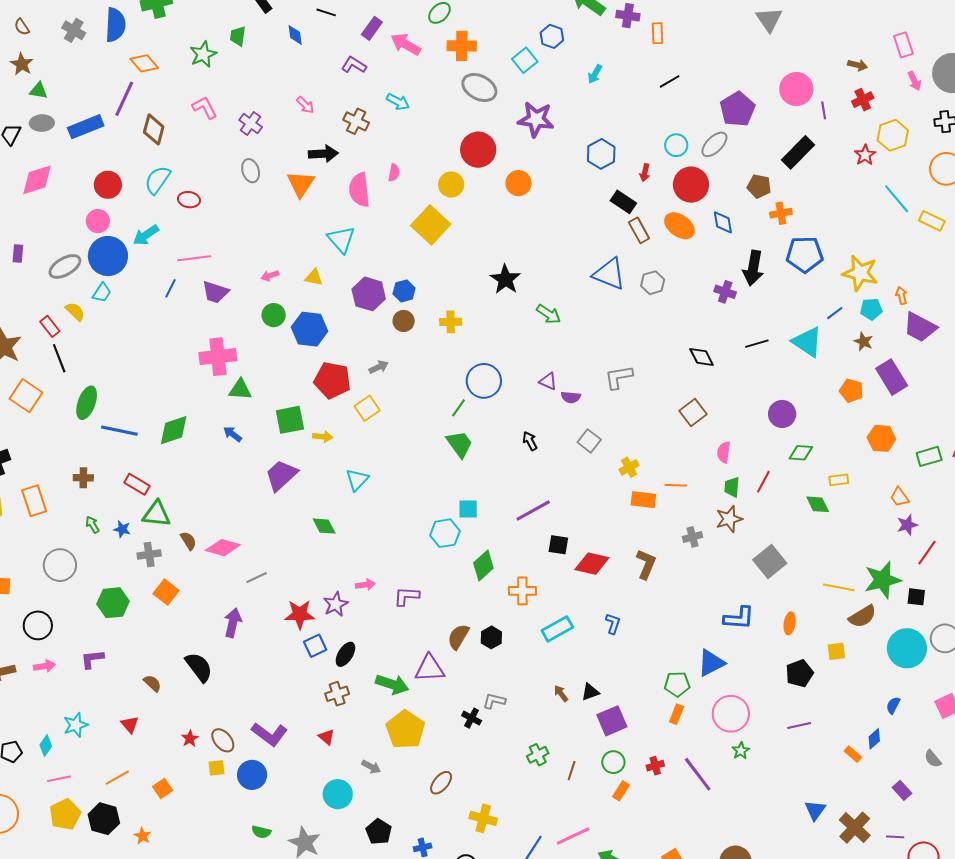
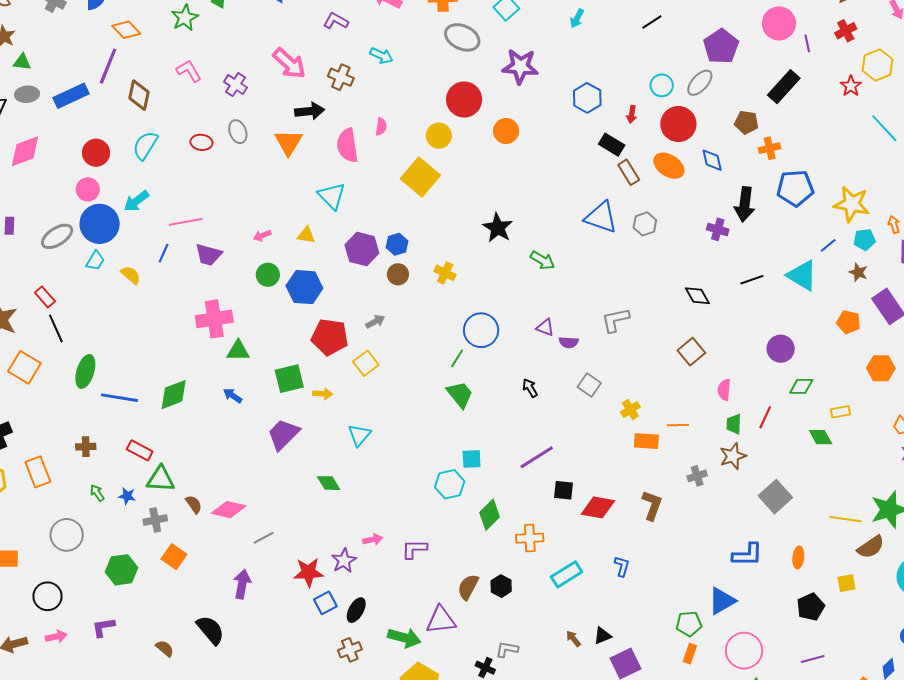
pink arrow: (305, 105) -> (289, 63), size x1.8
red ellipse: (189, 200) -> (201, 142), moved
yellow semicircle: (75, 311) -> (131, 275), moved
yellow cross: (451, 322) -> (445, 273), turned 30

